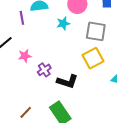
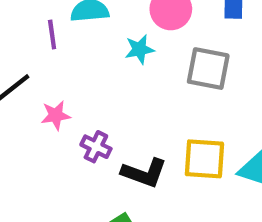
yellow square: (93, 58) -> (204, 159), moved, turned 30
purple cross: (44, 70) -> (96, 147), turned -32

